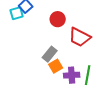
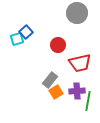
red trapezoid: (80, 37) -> (80, 63), turned -40
purple cross: (72, 75) -> (77, 91), moved

